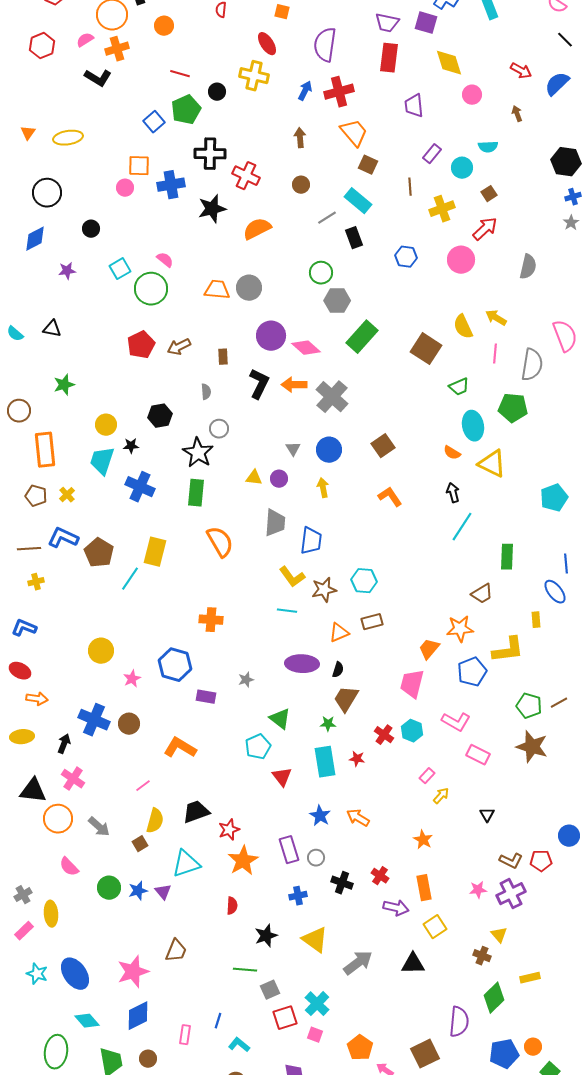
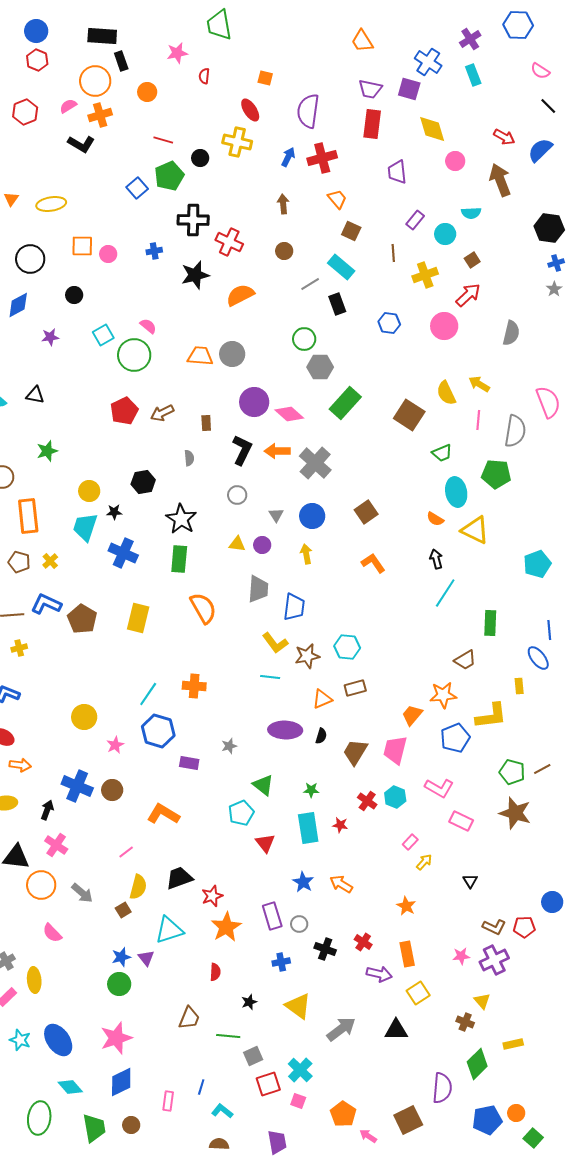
brown arrow: (517, 114) -> (500, 180), size x2.0
orange trapezoid: (354, 133) -> (337, 199), size x0.7
orange square: (139, 166) -> (82, 246), moved
blue cross: (171, 185) -> (154, 251), size x0.6
gray circle: (219, 429) -> (237, 495), moved
cyan line: (130, 579) -> (148, 694), moved
brown trapezoid: (346, 699) -> (355, 752), moved
green circle: (109, 888) -> (119, 984), moved
black star: (266, 936) -> (249, 1002), size x0.7
brown trapezoid: (176, 951) -> (189, 1018), moved

